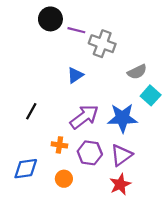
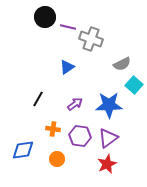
black line: (31, 111) -> (38, 99), moved
purple arrow: (84, 117) -> (75, 104), size x0.6

